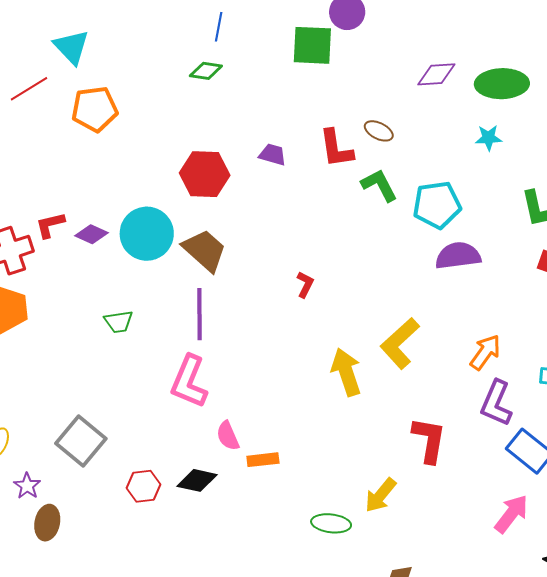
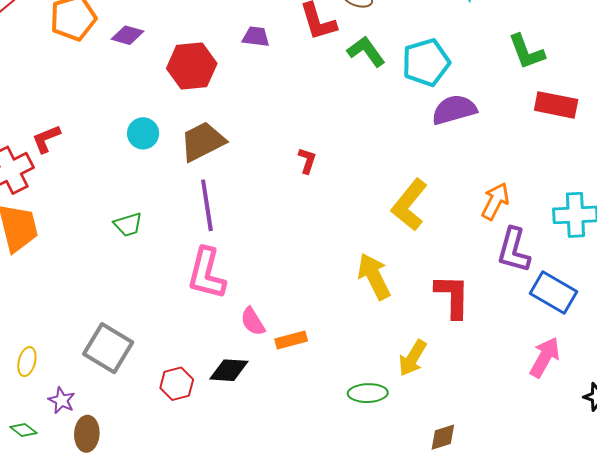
purple diamond: (92, 234) -> (128, 35), moved
cyan circle: (147, 234) -> (143, 133), size x0.6
brown trapezoid: (205, 250) -> (203, 141), turned -60
yellow arrow: (346, 372) -> (374, 276), moved

